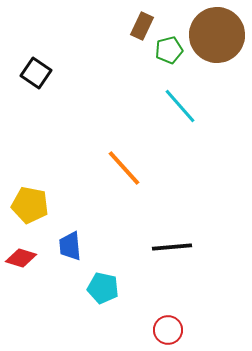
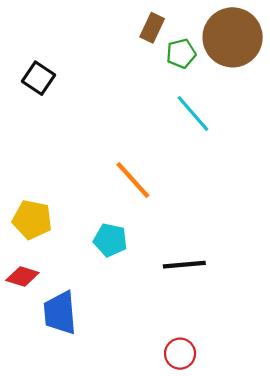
blue trapezoid: (70, 246) -> (60, 313), moved, size x1.4
cyan pentagon: (103, 288) -> (110, 240), moved

